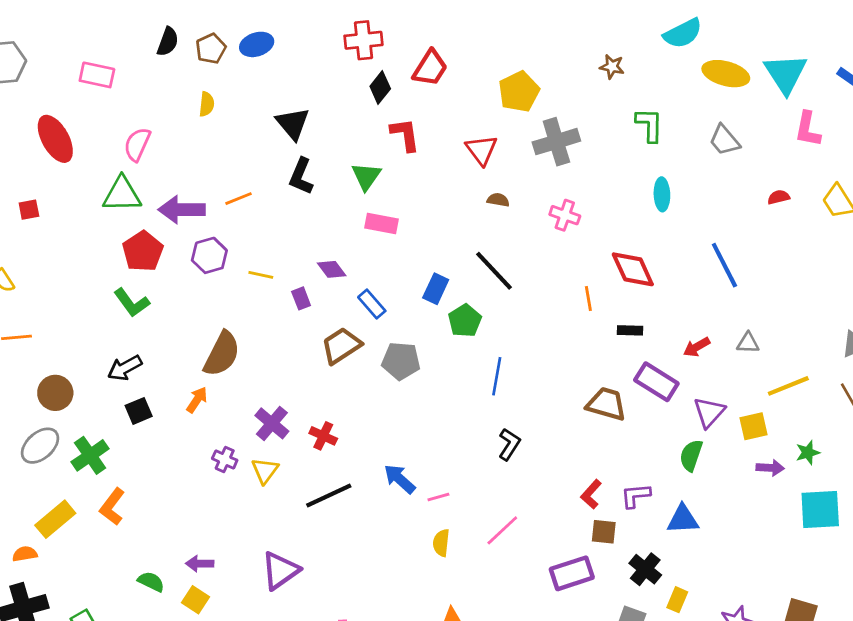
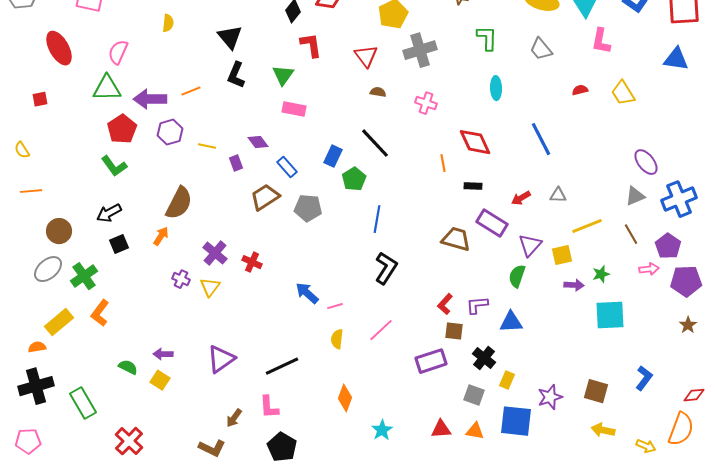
black L-shape: (509, 444) -> (386, 268), size x1.4
black line: (329, 496) -> (282, 366), moved

